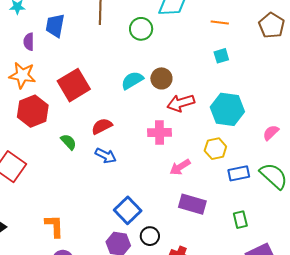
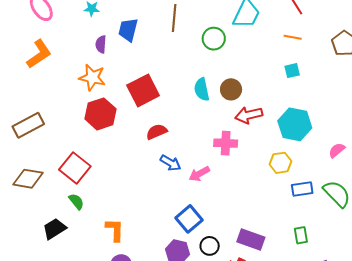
cyan semicircle: (132, 80) -> (202, 89), turned -75
red semicircle: (102, 126) -> (157, 132), moved
green semicircle: (69, 142) -> (76, 201), moved
pink arrow: (180, 167) -> (199, 174), moved
purple rectangle: (192, 204) -> (251, 239), moved

